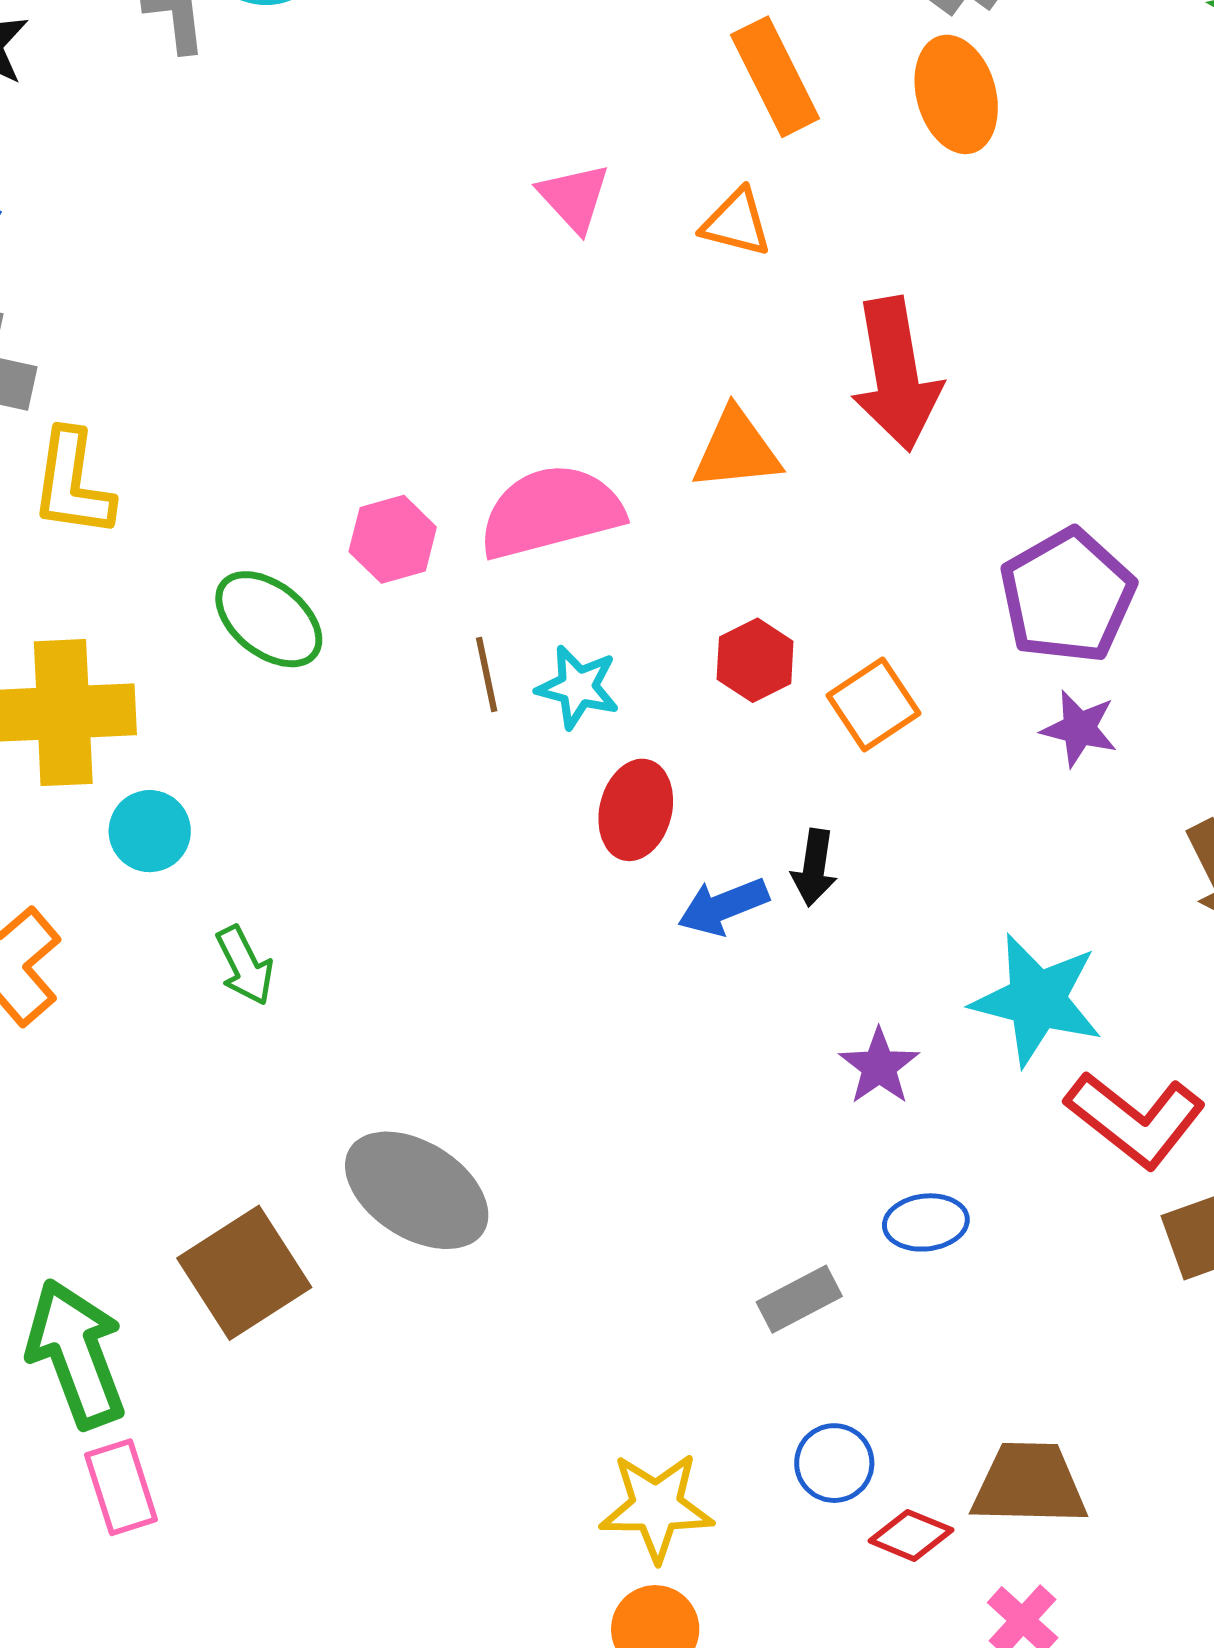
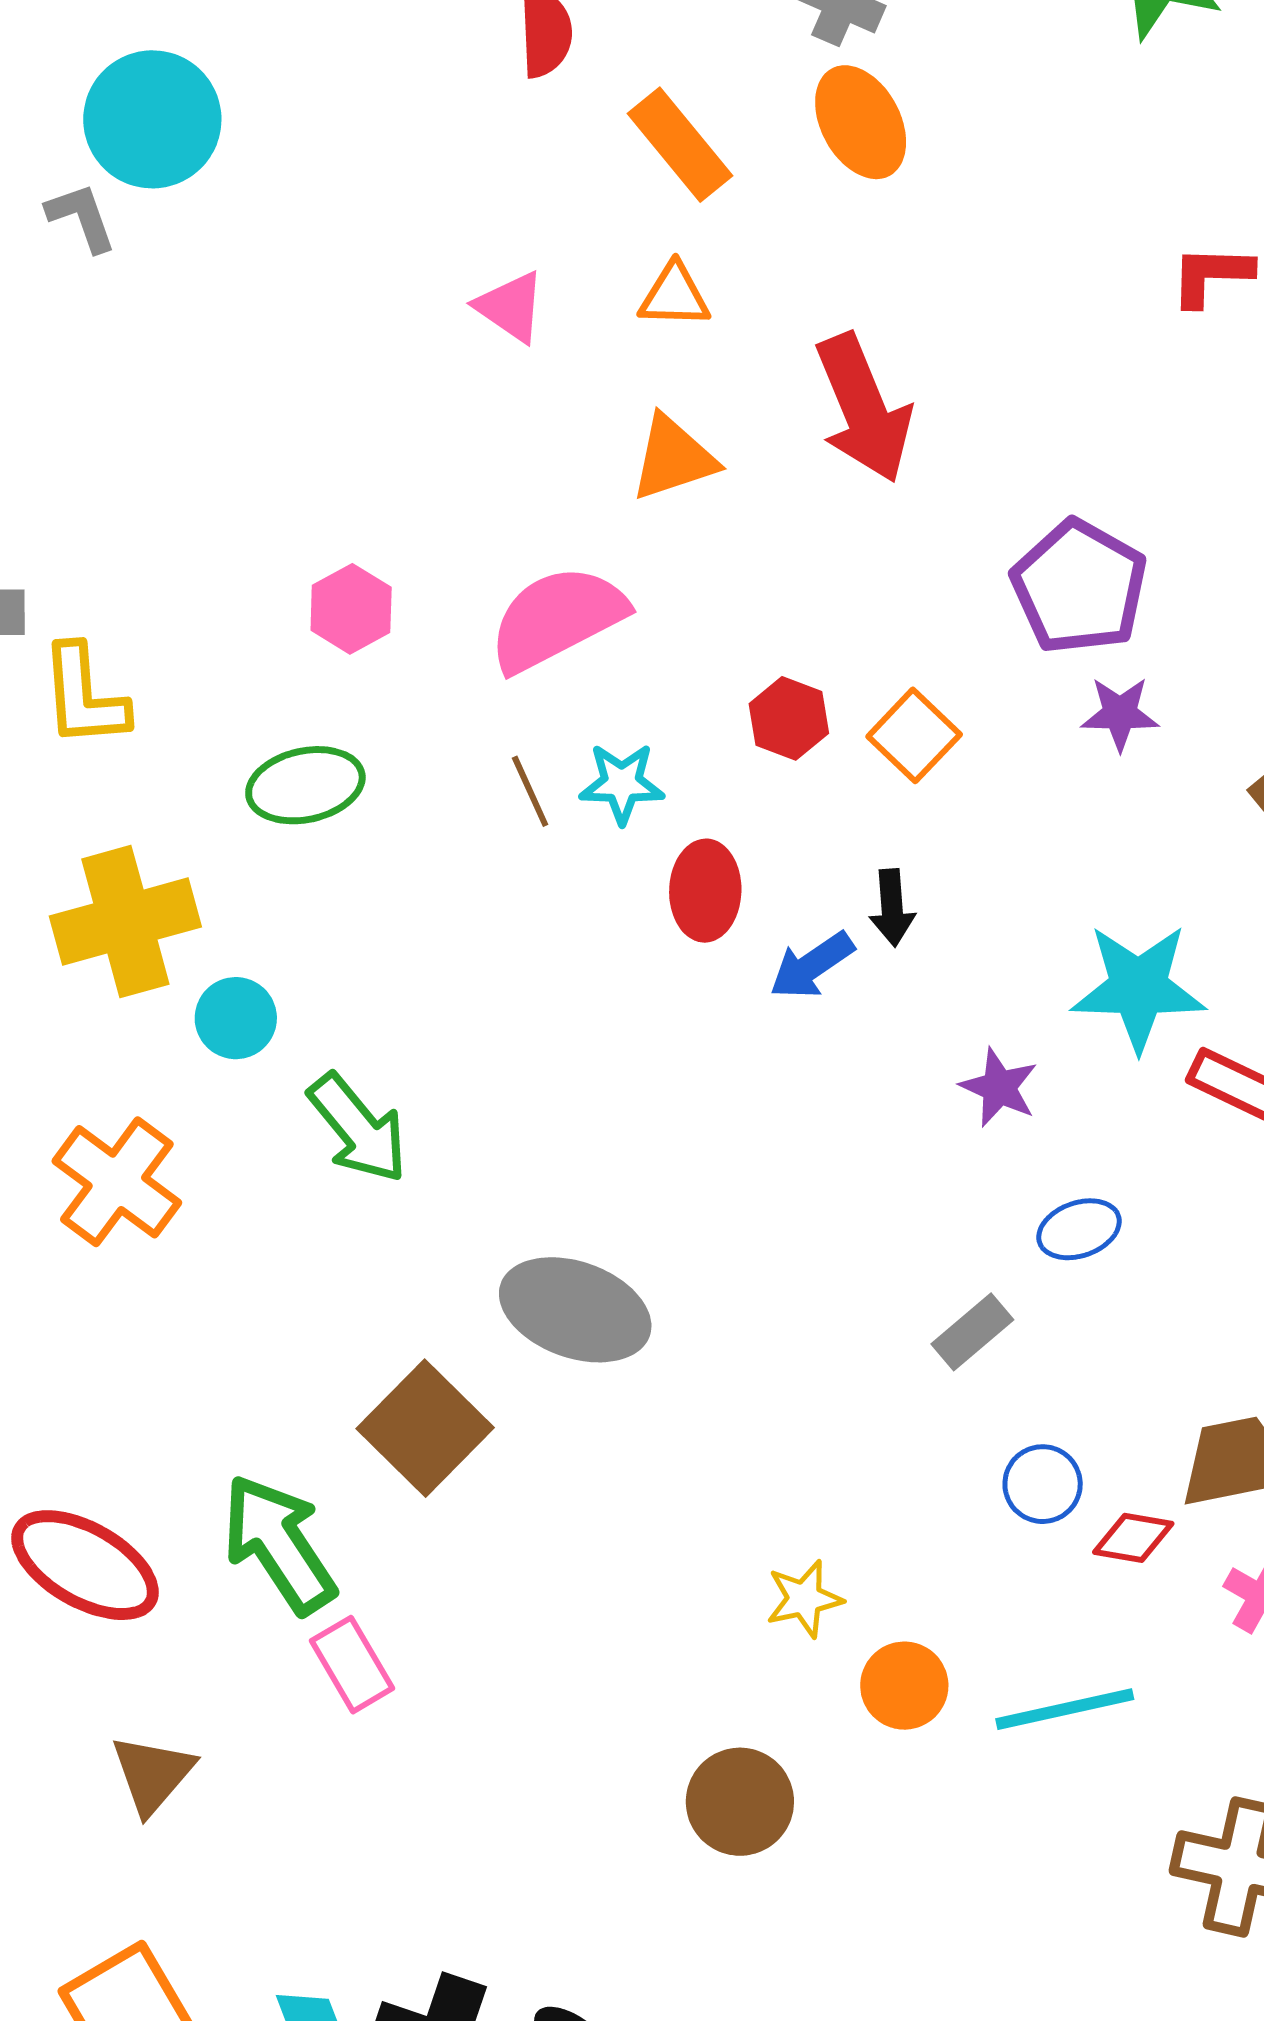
orange triangle: (736, 450) -> (673, 458), moved
pink hexagon: (393, 539) -> (351, 609), moved
green ellipse: (269, 619) -> (305, 785), turned -38
green arrow: (245, 965) -> (358, 1128), size x1.5
yellow star: (656, 1507) -> (804, 1599), moved, size x0.7

